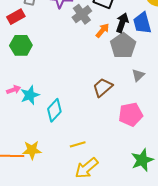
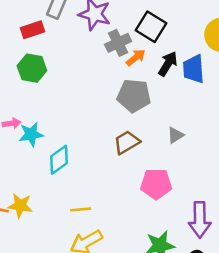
orange arrow: (103, 30) -> (136, 58), moved
gray pentagon: (123, 46) -> (134, 96), moved, turned 30

